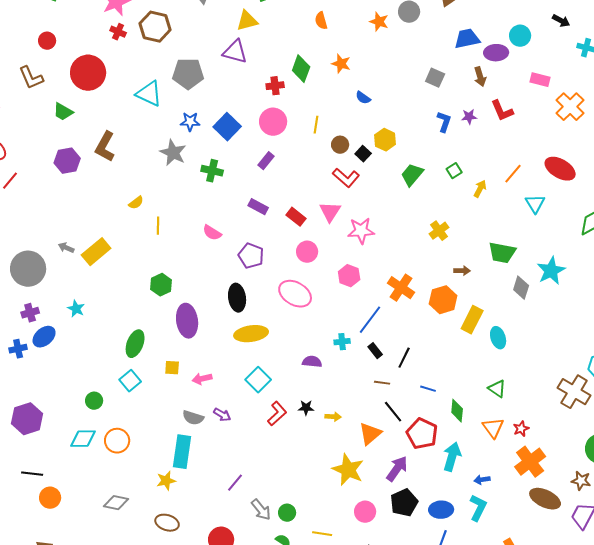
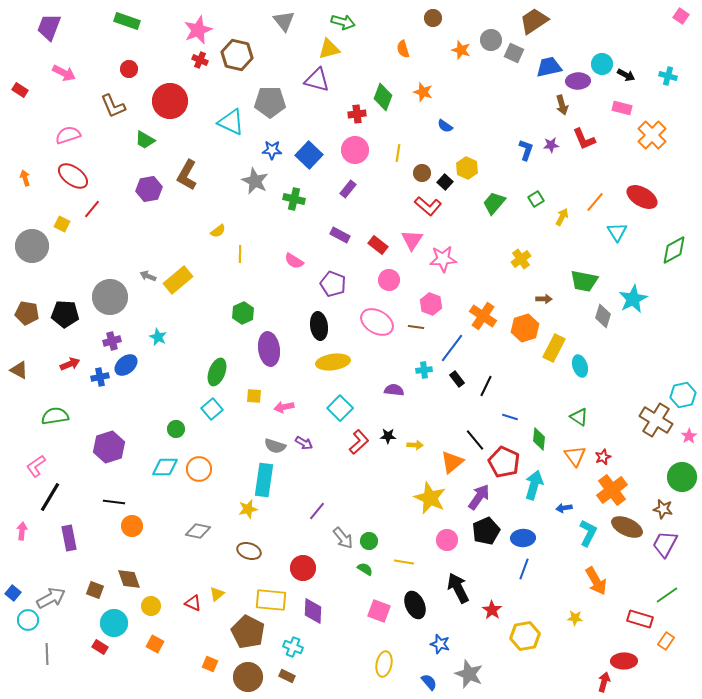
black arrow: (561, 21) -> (626, 75), moved
gray square: (435, 78) -> (514, 53), moved
brown line: (382, 383) -> (416, 327), moved
cyan L-shape: (478, 508) -> (588, 533), moved

